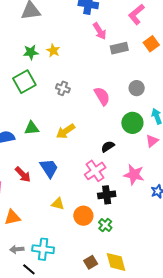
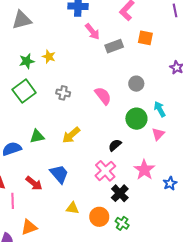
orange square: (151, 44) -> (145, 38), turned -35
pink star: (134, 175) -> (144, 170), turned 30
black cross: (107, 195) -> (120, 193), turned -30

